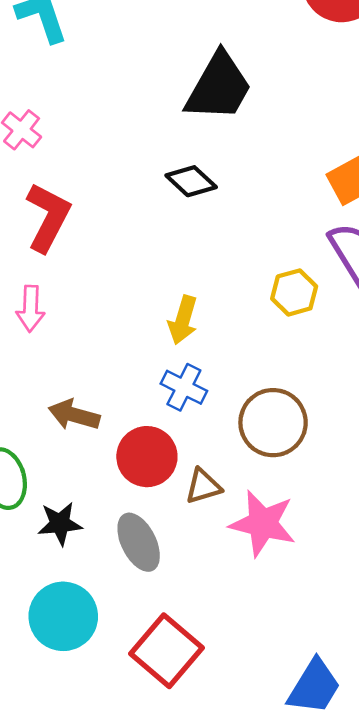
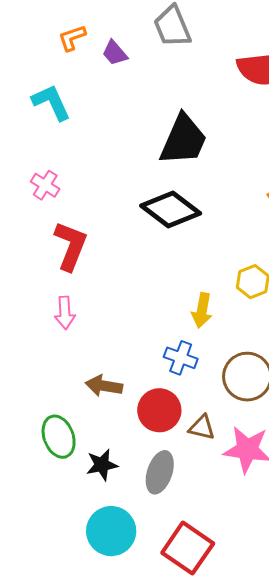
black diamond: (191, 181) -> (171, 209), size x1.6
yellow arrow: (183, 320) -> (202, 310), moved
brown triangle: (203, 486) -> (202, 427), turned 36
gray ellipse: (139, 542) -> (160, 472), turned 51

